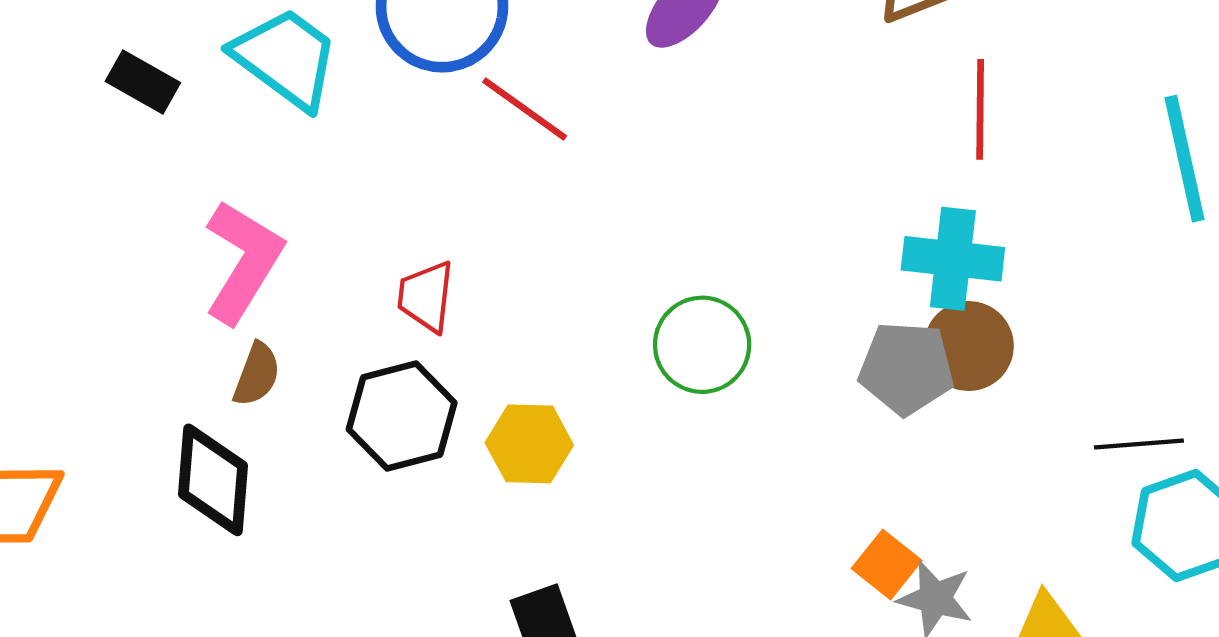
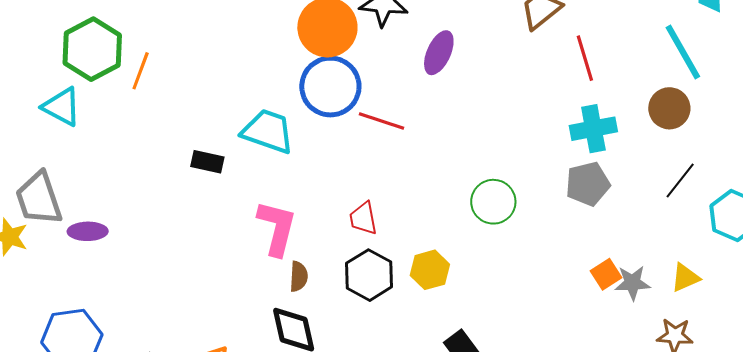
brown circle: (969, 346) -> (669, 108), moved
black line: (1139, 444) -> (680, 180), moved, turned -30
orange square: (887, 564) -> (606, 274), turned 36

